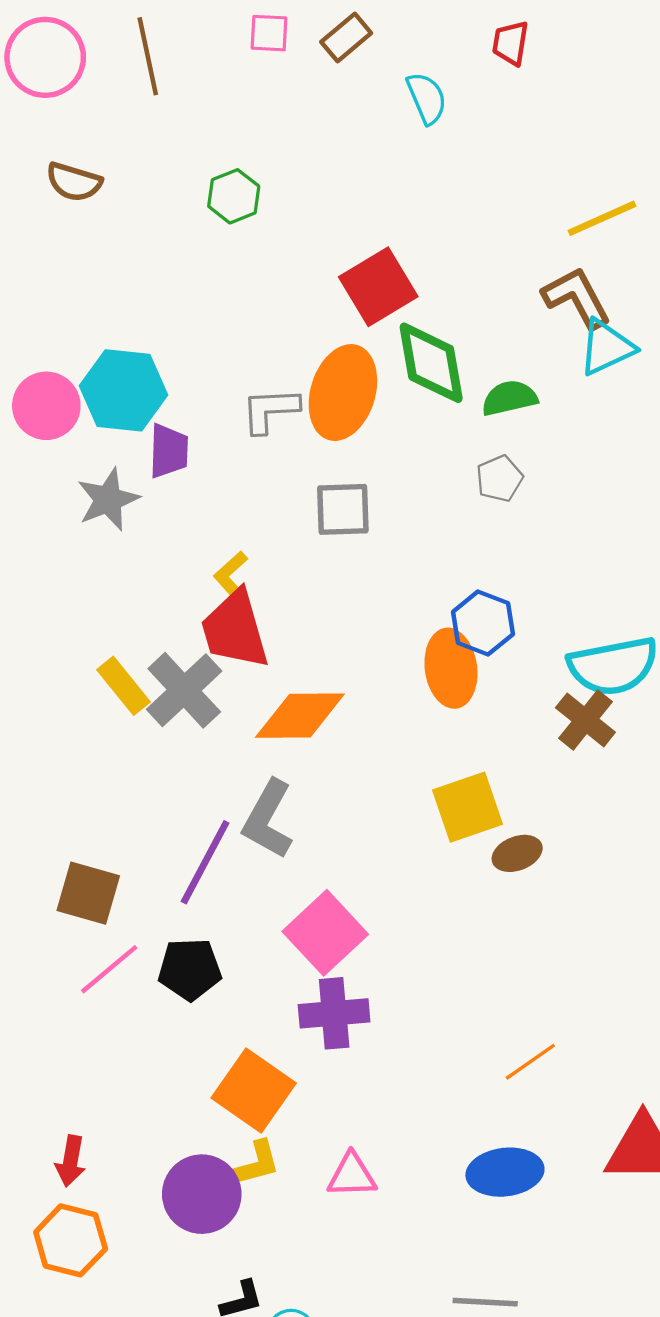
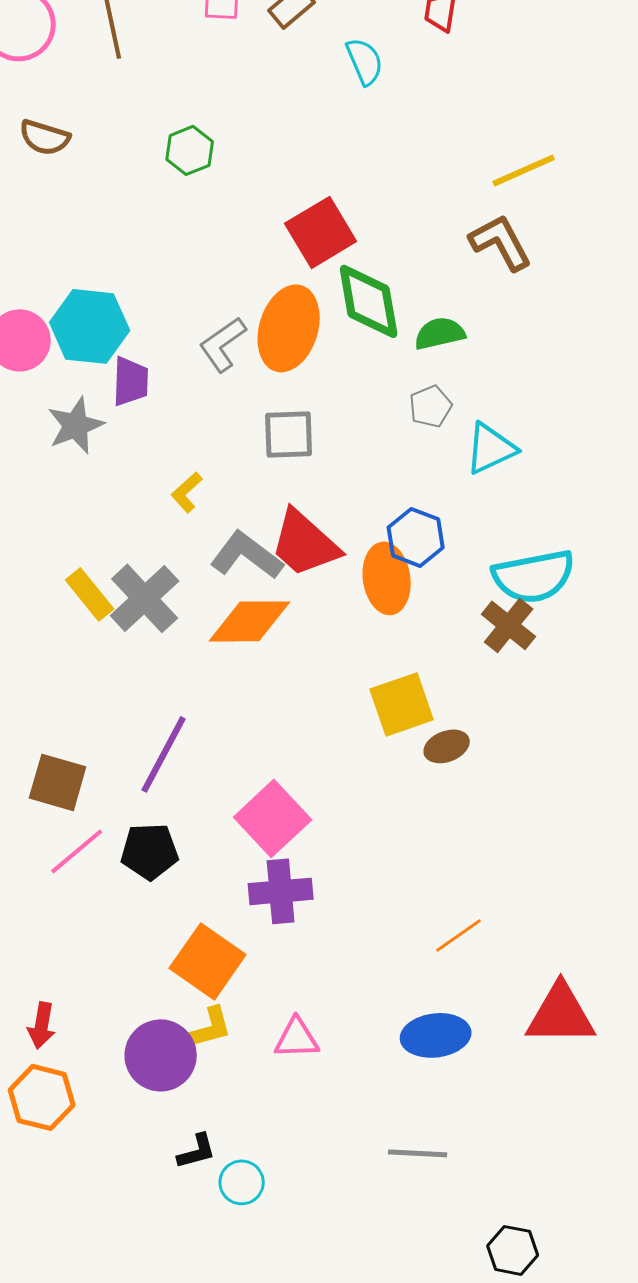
cyan triangle: (606, 347) -> (491, 448), moved
gray L-shape: (270, 410) -> (223, 344), turned -32
red trapezoid: (235, 630) -> (305, 543), moved, turned -32
gray L-shape: (268, 819) -> (247, 555), moved, turned 98

